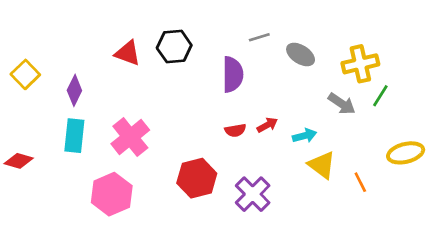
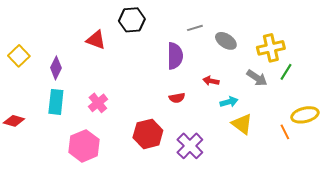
black hexagon: (174, 47) -> (132, 20), moved
red arrow: (267, 125) -> (211, 81), moved, turned -140
pink cross: (130, 137) -> (98, 103), size x0.7
orange line: (360, 182) -> (285, 132), moved

